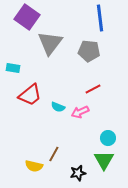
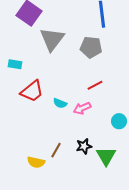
cyan circle: (108, 138) -> (119, 121), moved
black star: (78, 173) -> (84, 146), moved

